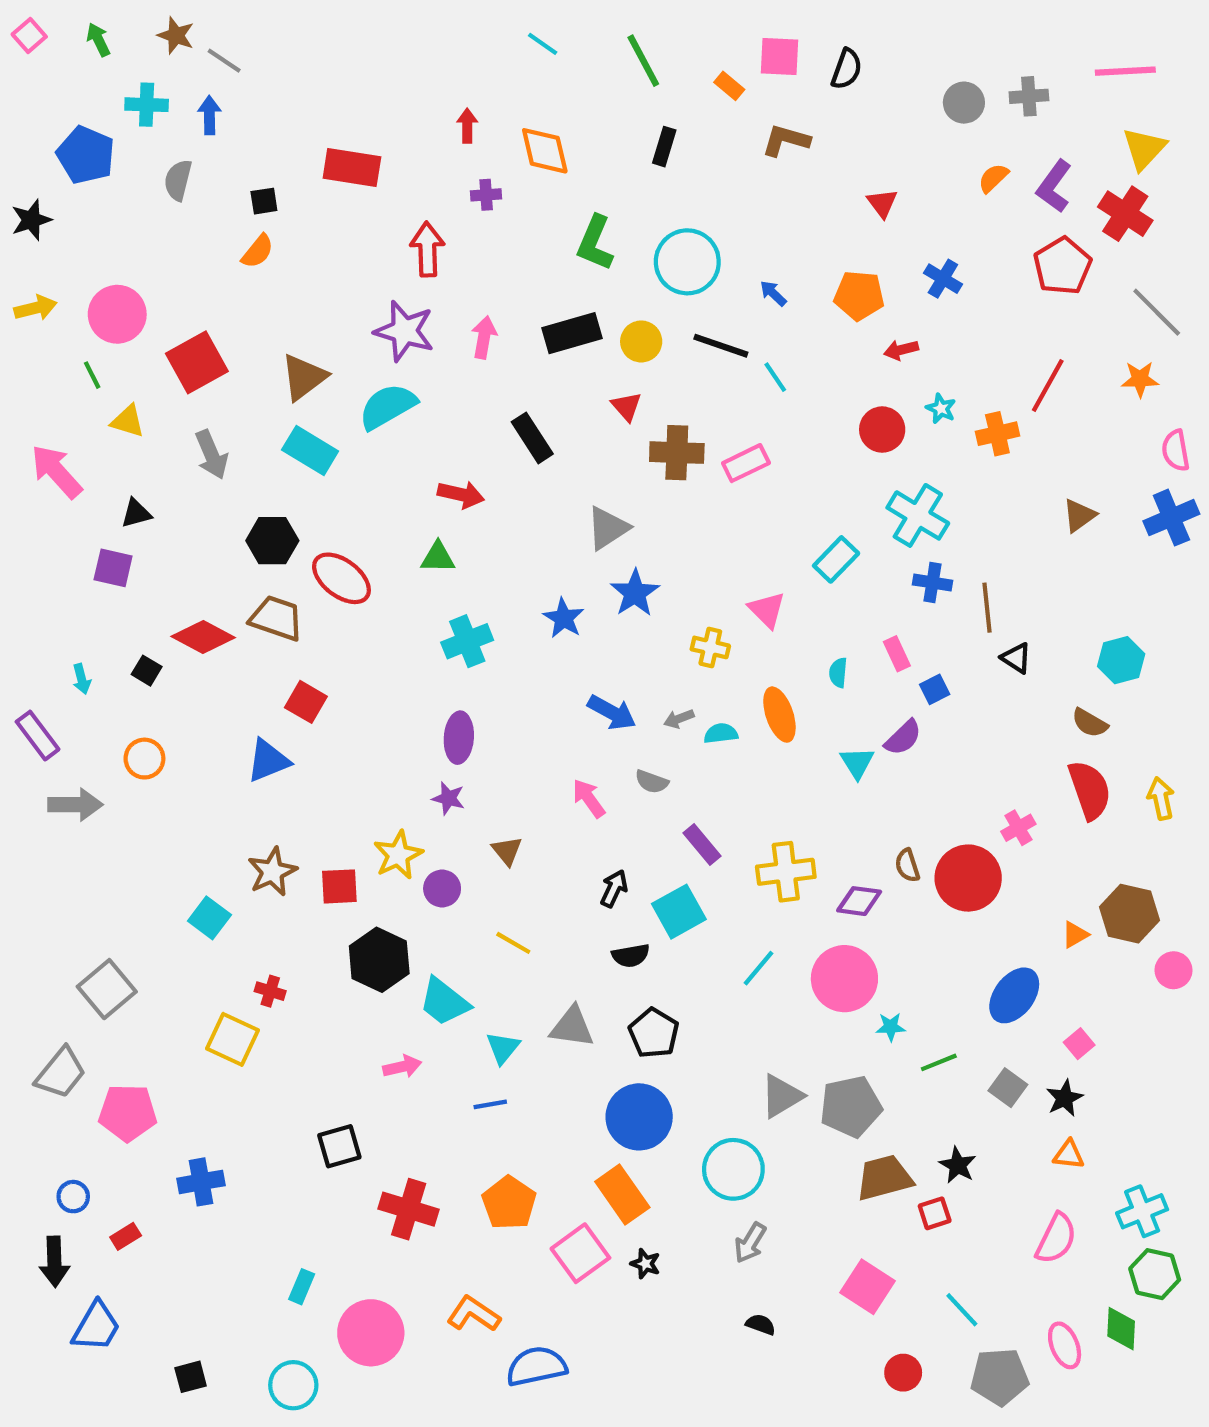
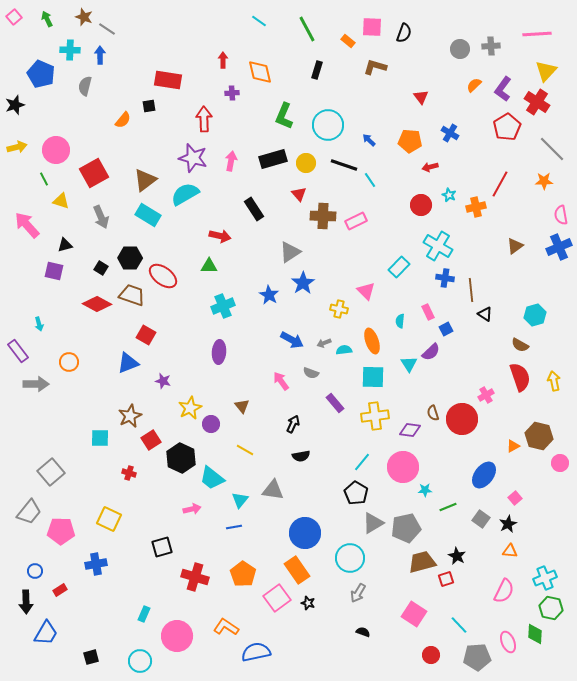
black square: (264, 201) -> (149, 106), moved
black square: (147, 671) -> (101, 268), moved
purple star: (448, 798) -> (163, 381), moved
red square: (339, 886) -> (151, 440), moved, turned -30
cyan square: (679, 912) -> (373, 377), moved, turned 30
cyan square: (209, 918) -> (100, 438), turned -36
black pentagon: (654, 1033) -> (356, 493), moved
yellow square: (232, 1039) -> (109, 519), moved

